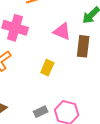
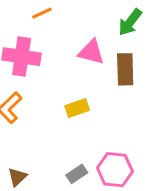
yellow rectangle: (47, 68) -> (77, 108), turned 56

